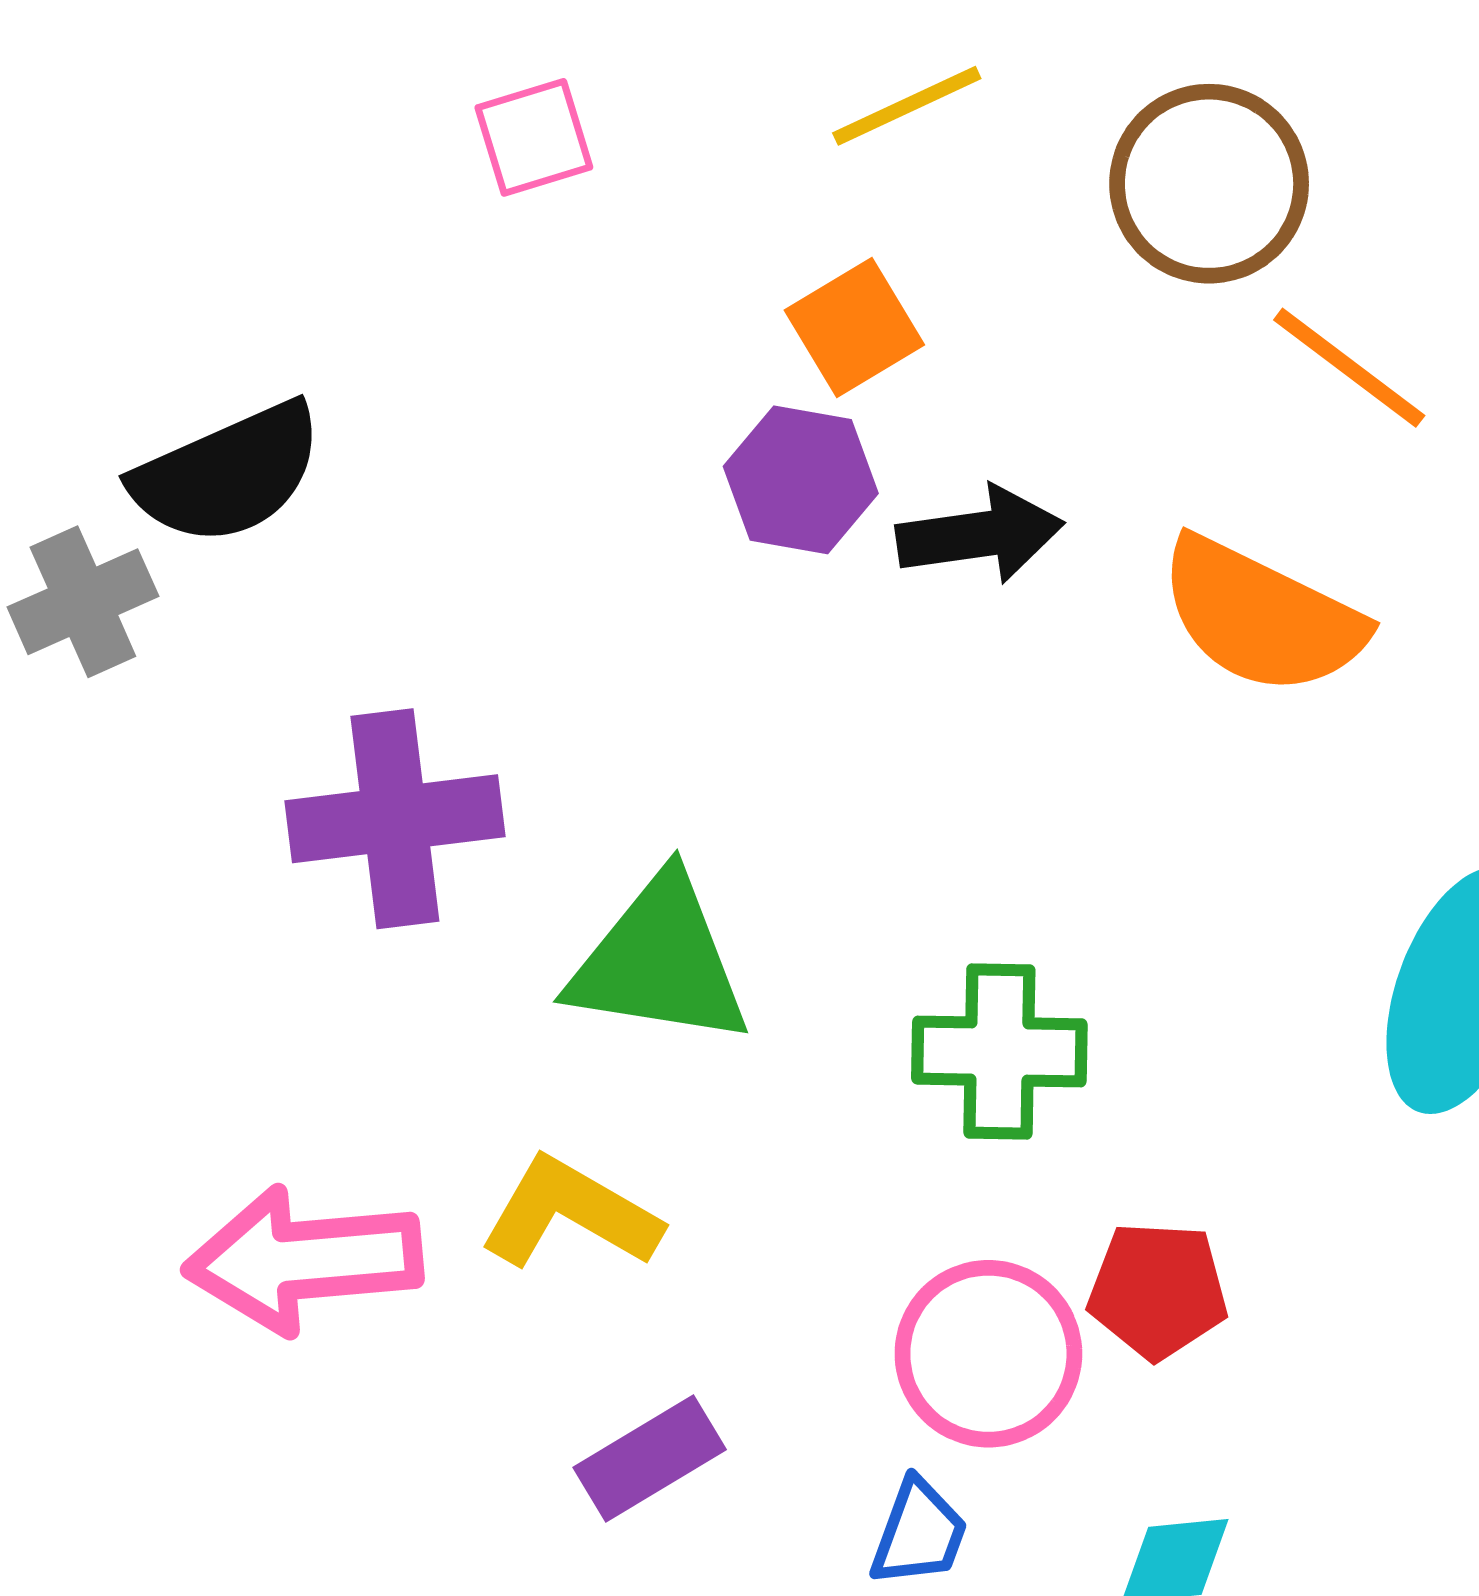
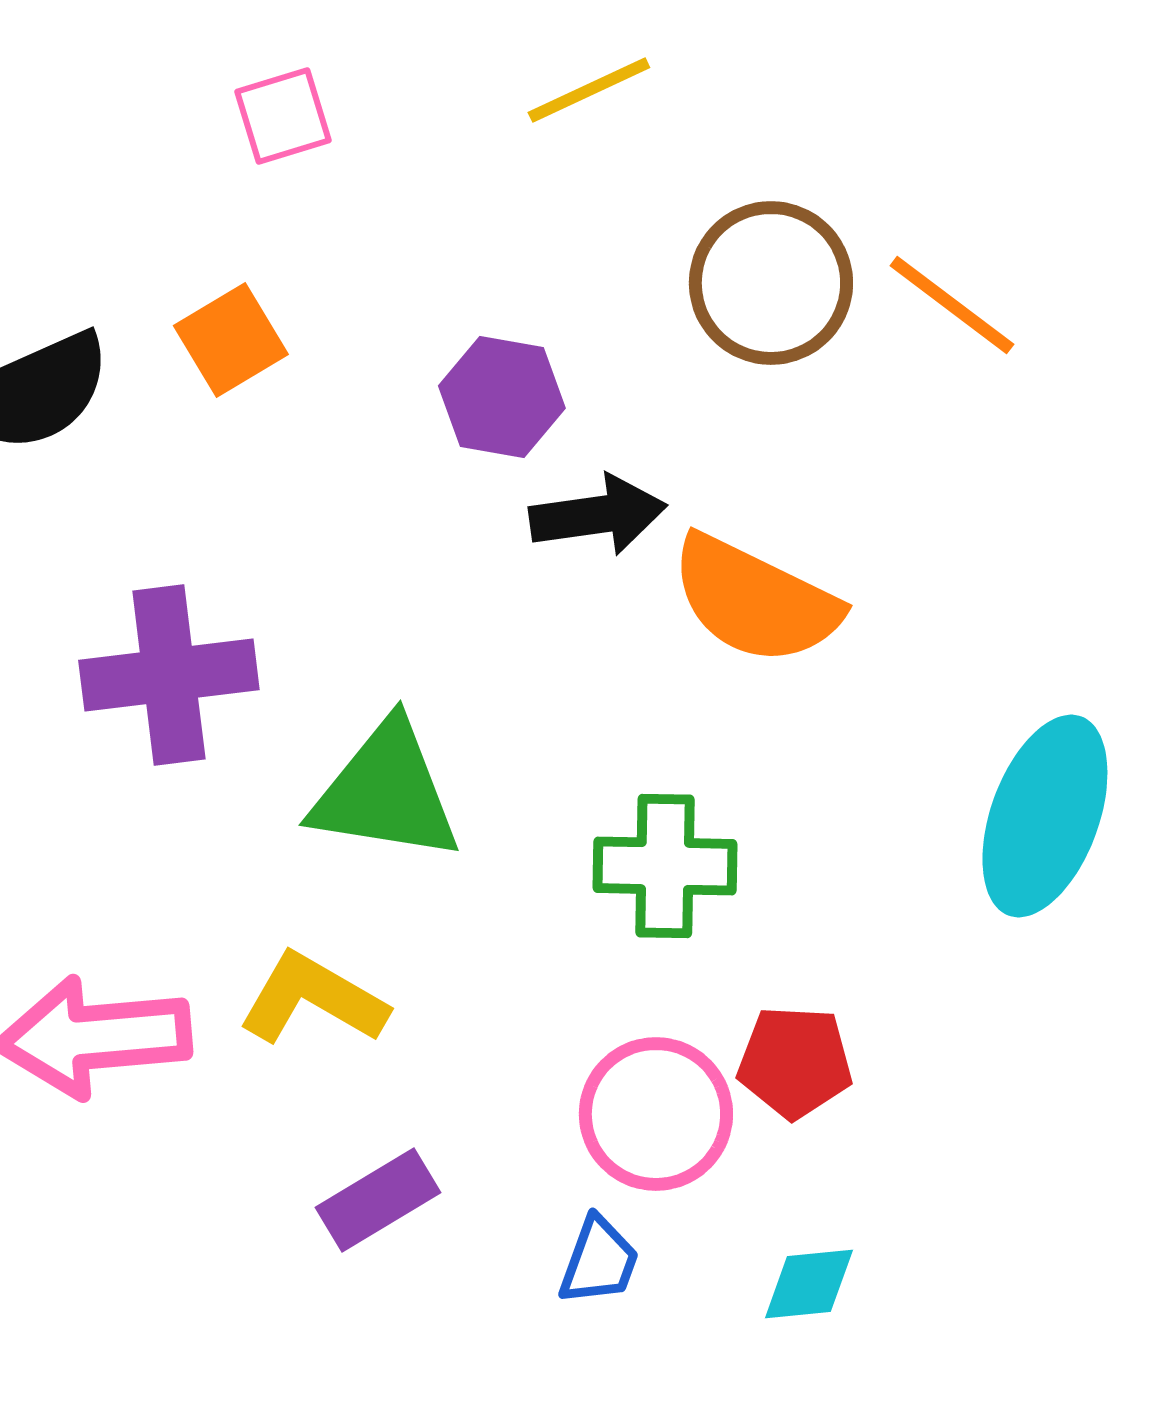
brown circle: (1209, 184) -> (771, 283), moved
orange square: (854, 328) -> (231, 340), moved
black arrow: (980, 535) -> (598, 515), moved
orange semicircle: (1261, 616) -> (755, 600), moved

